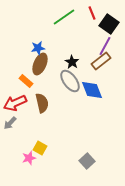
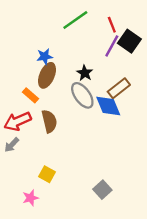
red line: (92, 13) -> (112, 25), moved
black square: (109, 24) -> (129, 41), moved
purple line: (105, 46) -> (112, 46), moved
brown rectangle: (101, 61) -> (119, 88), moved
pink star: (29, 158) -> (31, 198), moved

